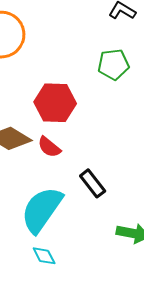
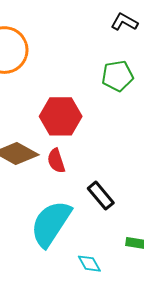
red semicircle: (49, 147) -> (56, 161), turned 35
cyan diamond: (44, 256) -> (89, 264), moved

